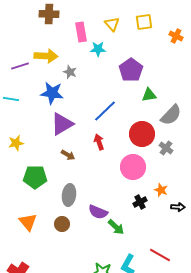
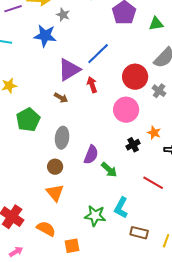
green triangle: (149, 95) -> (156, 24), moved
purple triangle: (62, 124) -> (69, 70), moved
green pentagon: (35, 177) -> (28, 120), turned -30
purple semicircle: (98, 212) -> (91, 155), turned -90
orange triangle: (28, 222) -> (55, 193), moved
red line: (160, 255) -> (153, 183), moved

